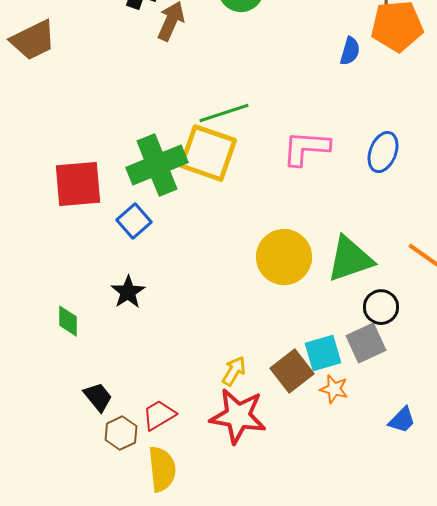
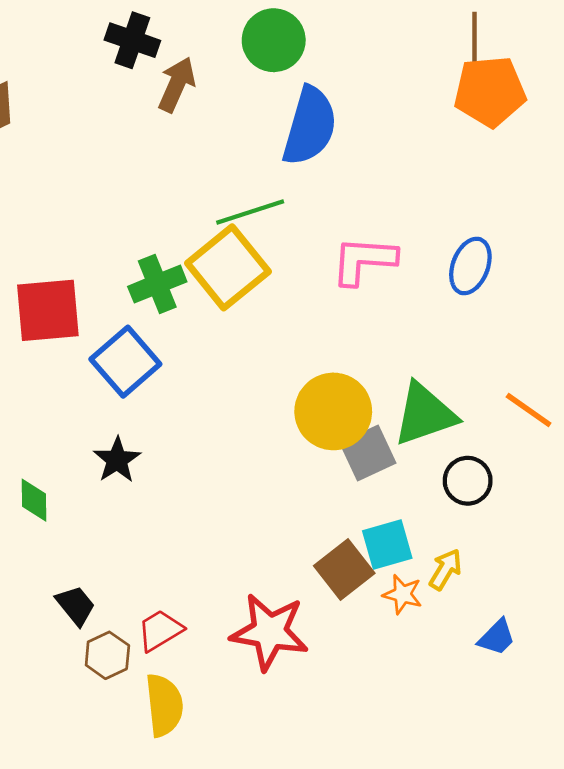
blue semicircle: (350, 51) -> (310, 126), moved, size x2.0
yellow square: (208, 153) -> (228, 267), turned 32
green cross: (157, 165) -> (157, 284), size x0.7
blue square: (134, 221) -> (125, 362), size x1.4
gray square: (366, 343) -> (368, 453), moved
yellow arrow: (234, 371) -> (445, 569), moved

